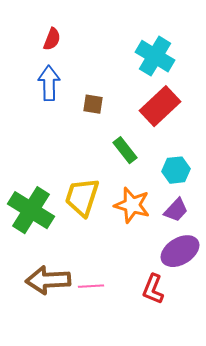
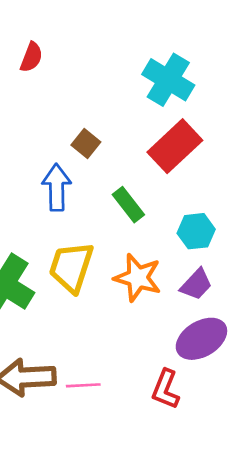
blue arrow: (49, 83) -> (57, 187), moved
brown square: (93, 104) -> (86, 143), turned 30

